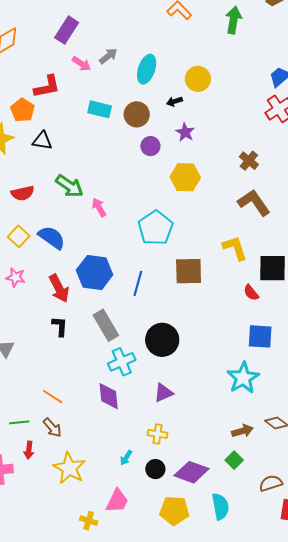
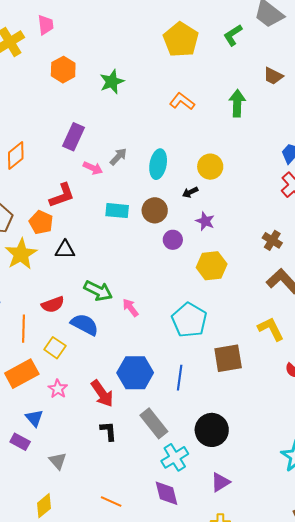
blue semicircle: (52, 238) -> (85, 324), moved
pink star: (16, 277) -> (58, 389), turned 30

